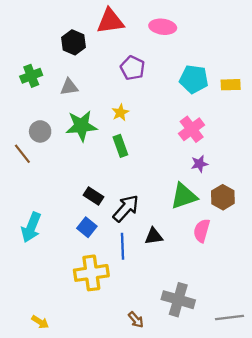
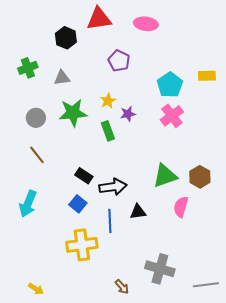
cyan pentagon: (194, 79) -> (170, 85), moved, turned 30
brown line: (22, 154) -> (37, 155), moved
purple star: (199, 164) -> (128, 114), moved
black arrow: (126, 208) -> (113, 187), turned 40

